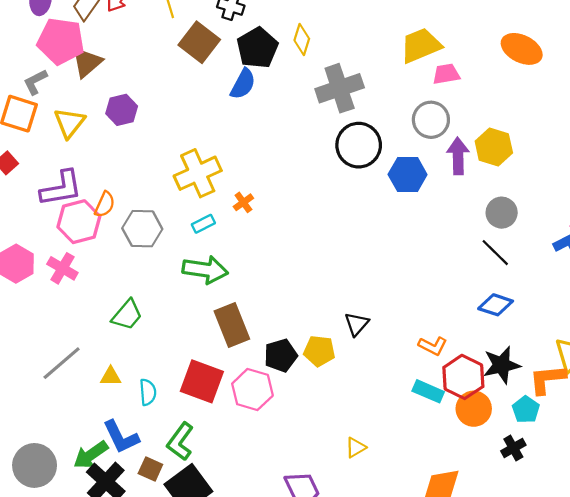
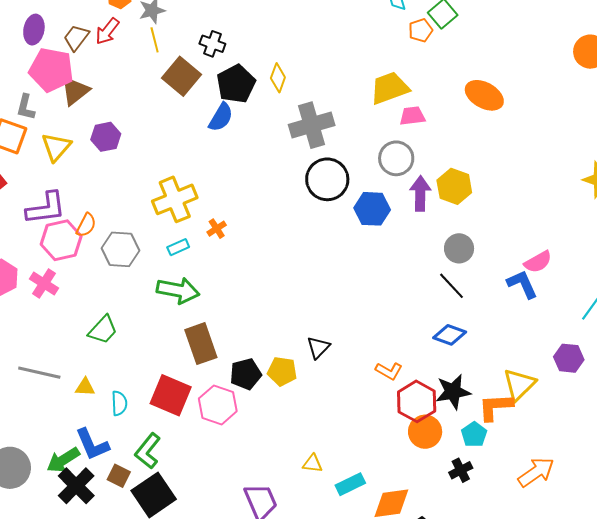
gray L-shape: (35, 82) -> (26, 107), turned -52
gray line: (62, 363) -> (39, 373), turned 51
cyan rectangle: (428, 391) -> (350, 484), moved, turned -52
yellow triangle: (356, 448) -> (312, 464), turned 35

